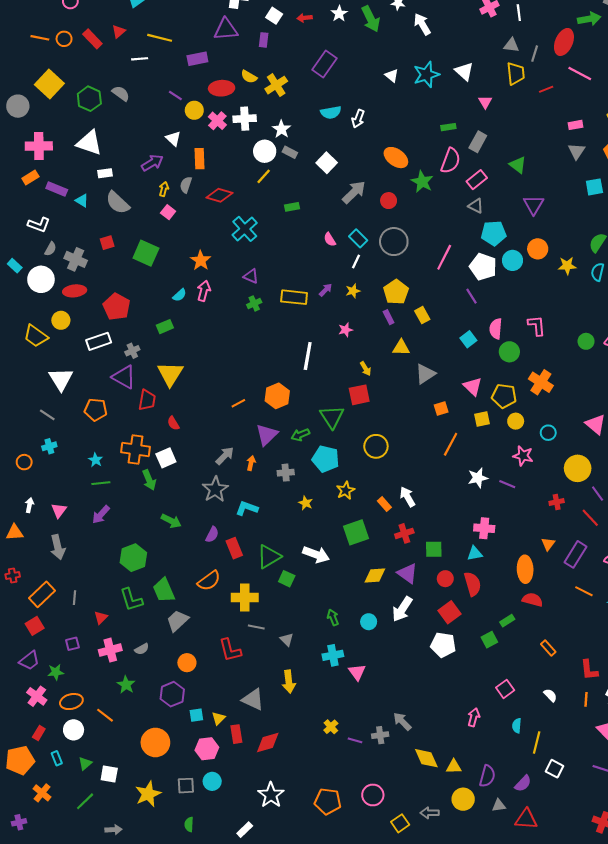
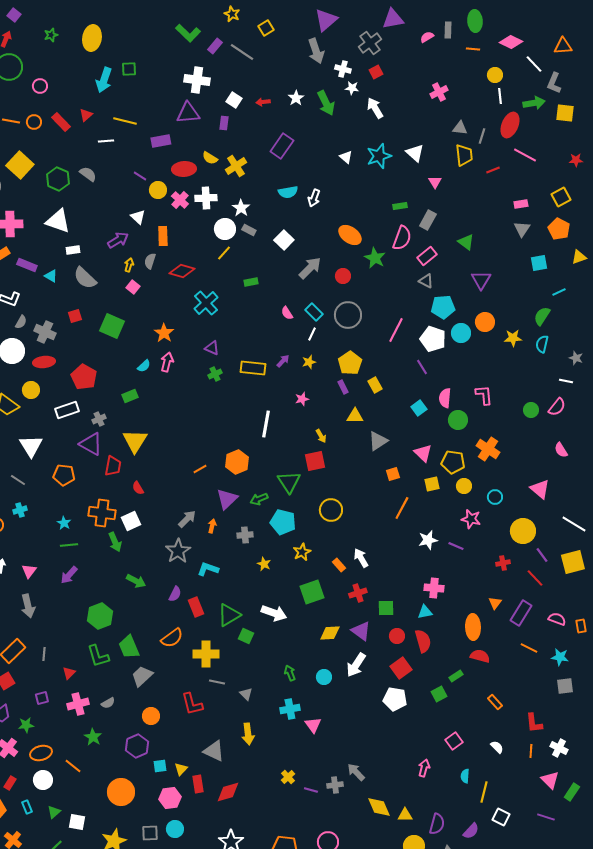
white line: (519, 13) -> (500, 96), moved

